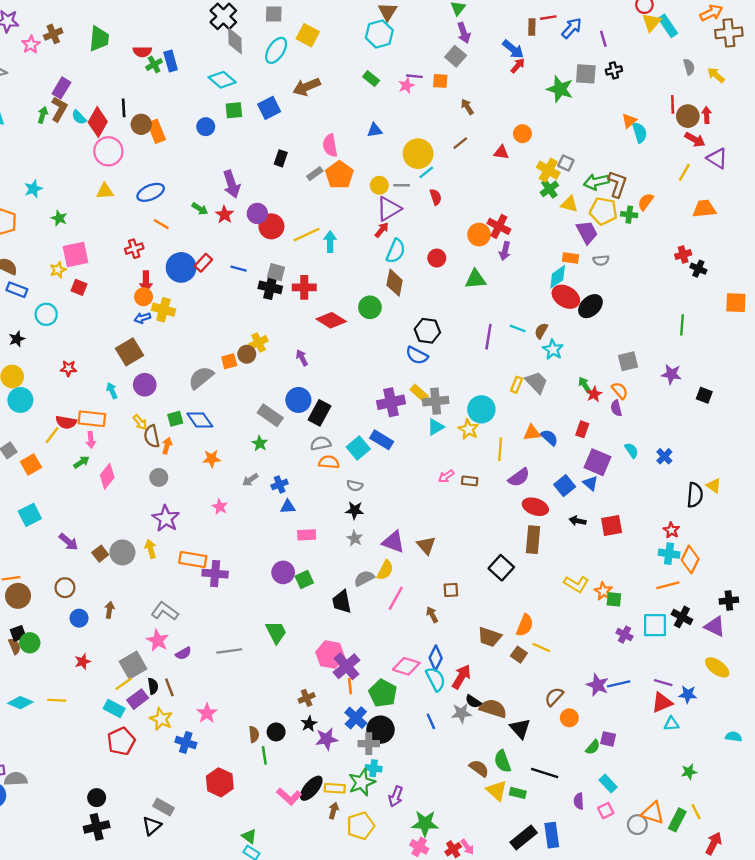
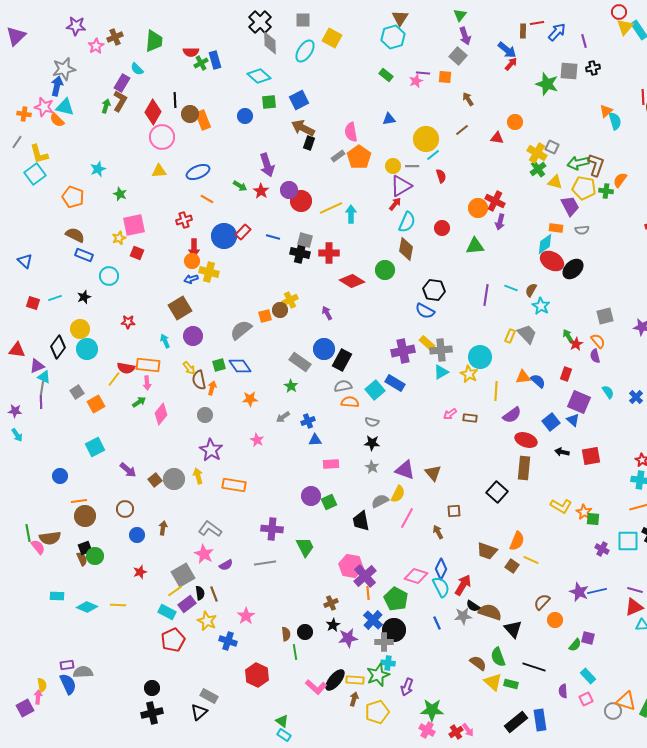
brown arrow: (307, 87) -> (303, 128), moved, turned 50
cyan semicircle: (79, 117) -> (137, 69), moved
purple cross: (215, 574) -> (272, 529), moved

